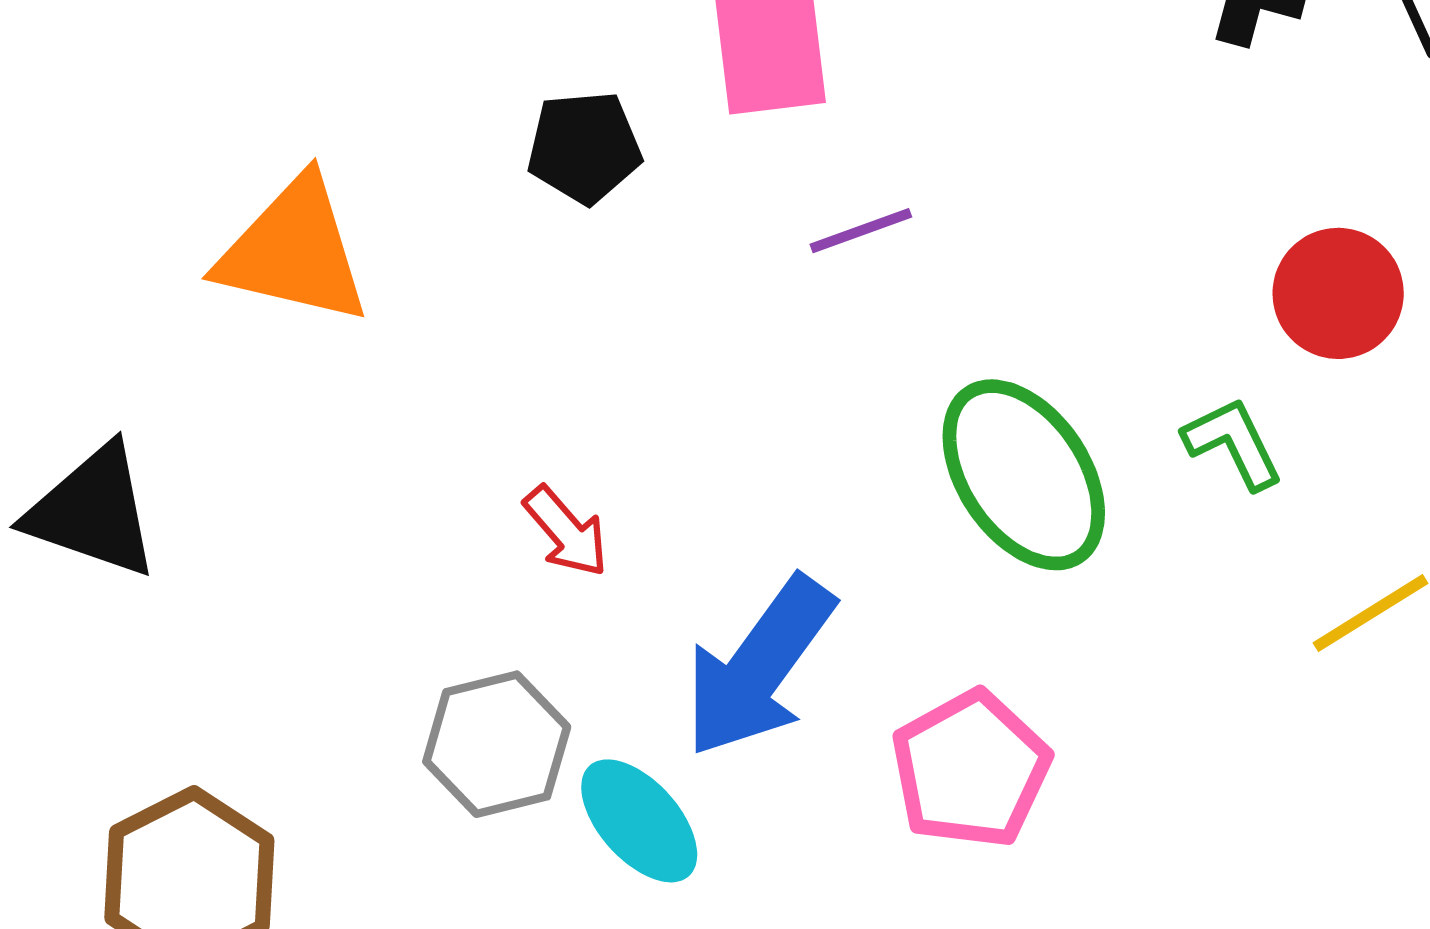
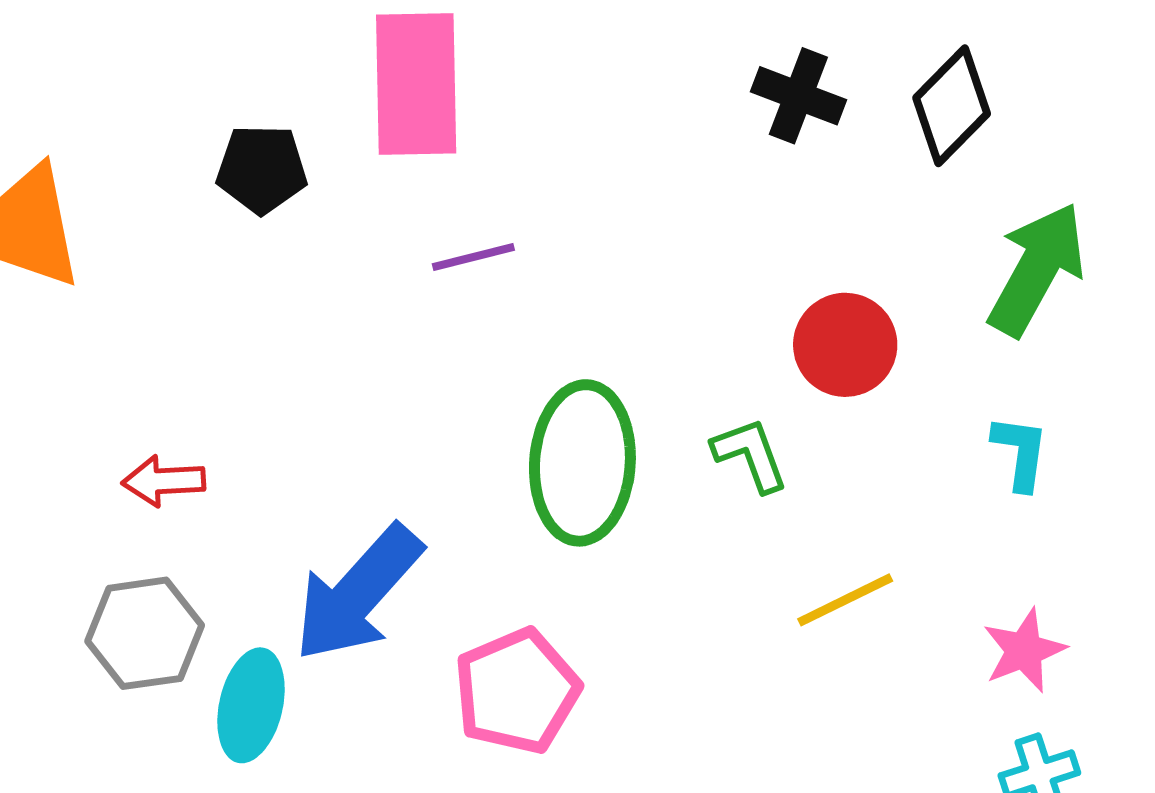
green ellipse: (1024, 475) -> (582, 463), turned 32
red arrow: (566, 531) -> (164, 481), moved, turned 122
cyan ellipse: (639, 821) -> (251, 705), turned 49

